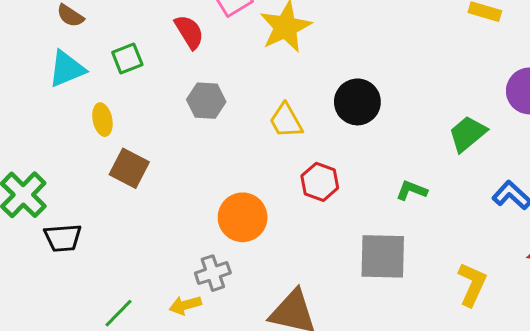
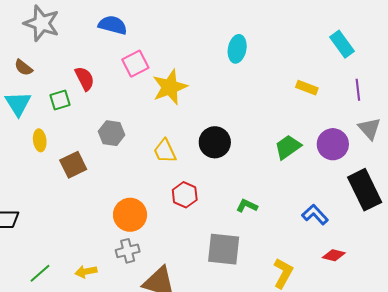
red semicircle: (189, 32) -> (85, 79), moved
cyan triangle: (67, 69) -> (18, 104), turned -44
green trapezoid: (468, 134) -> (288, 147), moved
brown square: (129, 168) -> (73, 165), moved, turned 32
gray cross: (213, 273) -> (128, 251), moved

